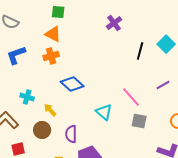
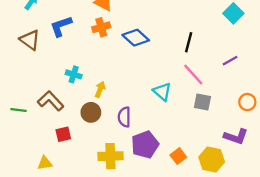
black line: (140, 51) -> (189, 42), moved
blue diamond: (72, 84) -> (136, 38), moved
yellow arrow: (50, 110) -> (100, 89), turned 64

